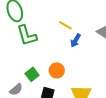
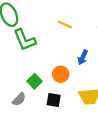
blue arrow: (76, 41) -> (83, 57), moved

